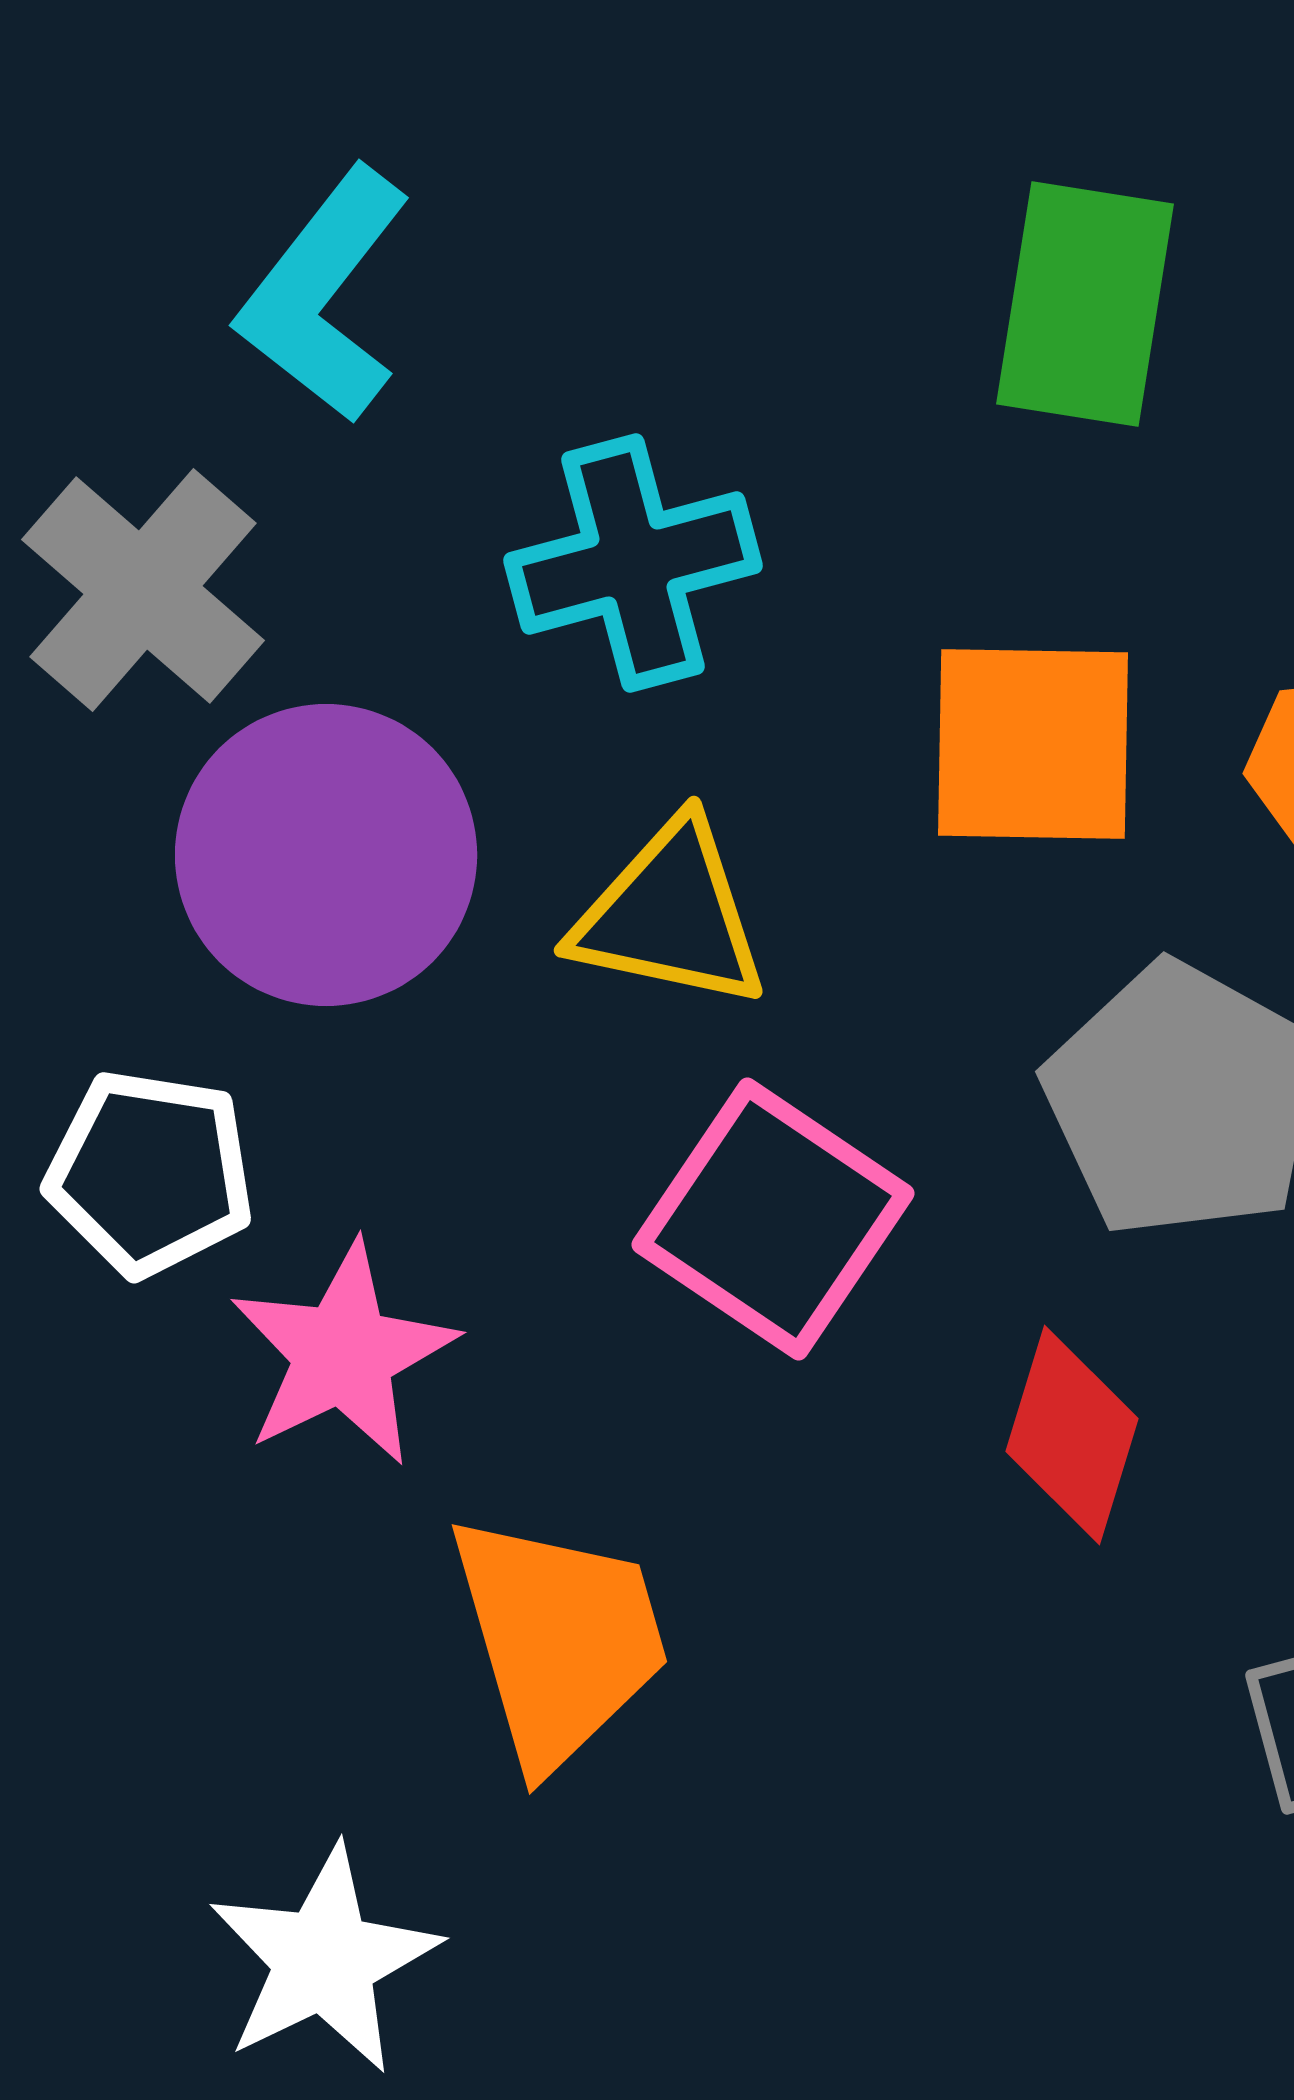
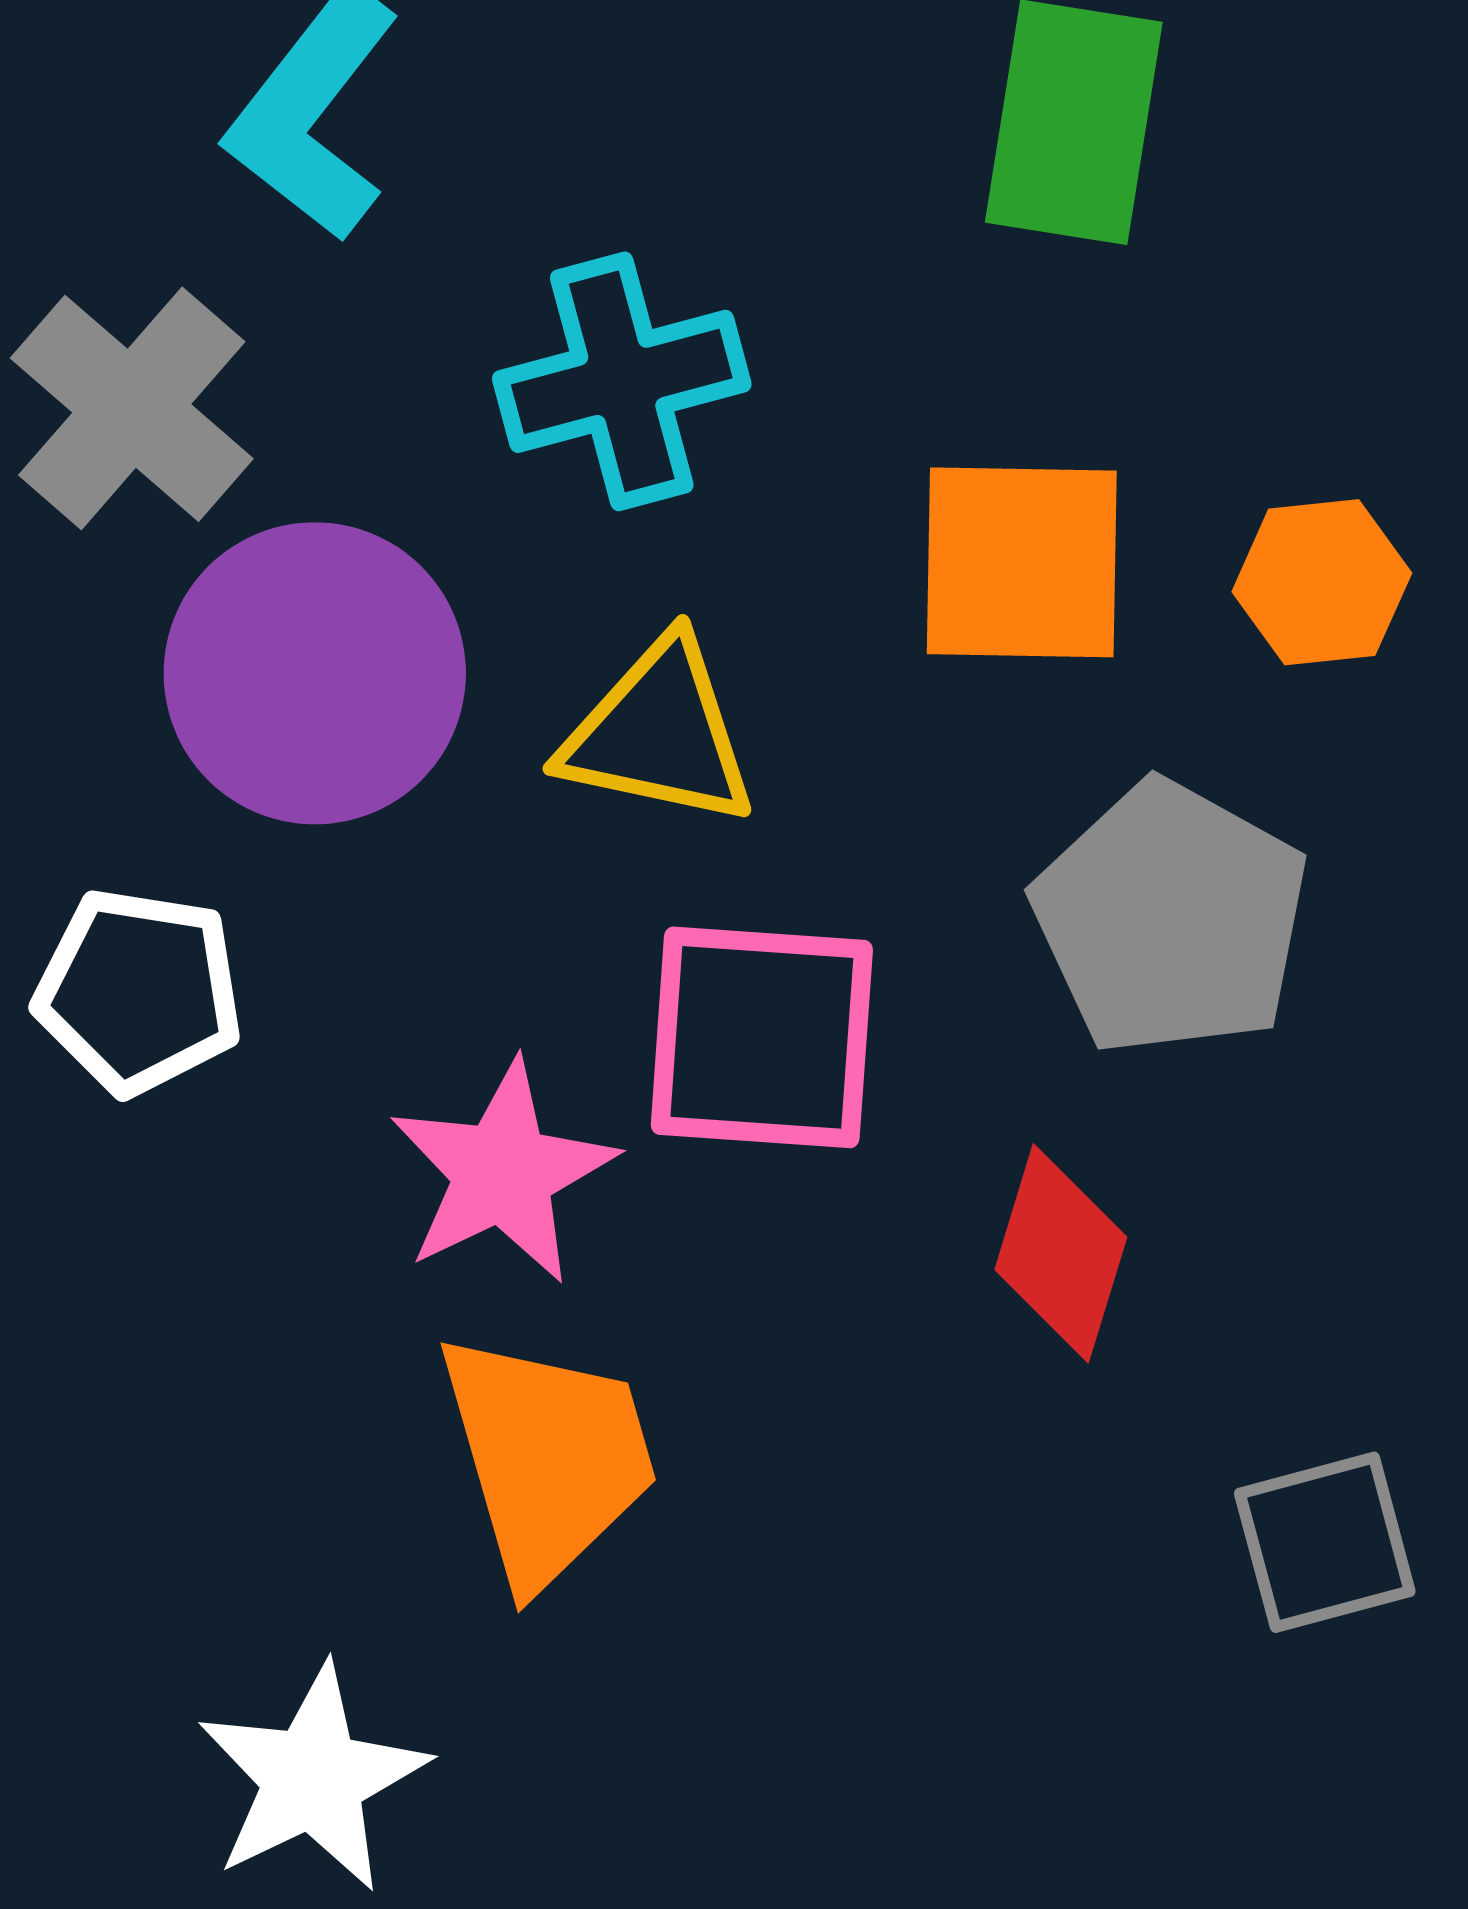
pink square: (773, 1219) -> (762, 1037), turned -30
pink star: (343, 1354) -> (503, 1172), moved

